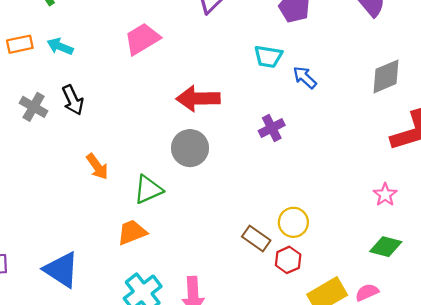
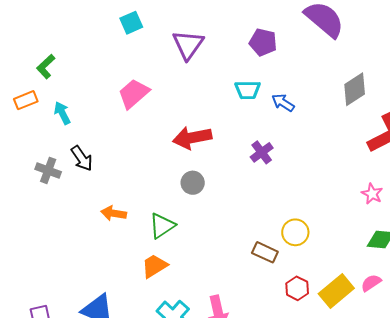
orange rectangle: (20, 44) -> (26, 100), moved
cyan arrow: (60, 46) -> (62, 113), turned 50
gray circle: (190, 148) -> (193, 183), size x0.7
orange arrow: (97, 167) -> (114, 213), turned 145
red hexagon: (288, 260) -> (297, 288), moved

